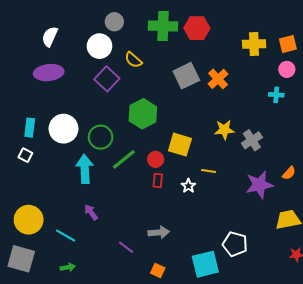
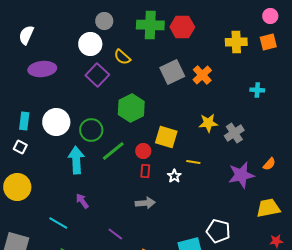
white semicircle: (50, 37) -> (26, 35), moved
pink circle: (287, 69) -> (270, 16), moved
yellow circle: (29, 220) -> (17, 187), moved
gray arrow: (159, 232) -> (145, 203), moved

